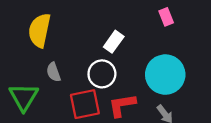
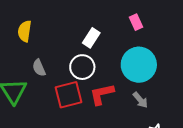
pink rectangle: (166, 17) -> (136, 22), moved
yellow semicircle: (40, 30) -> (25, 31), size x0.7

